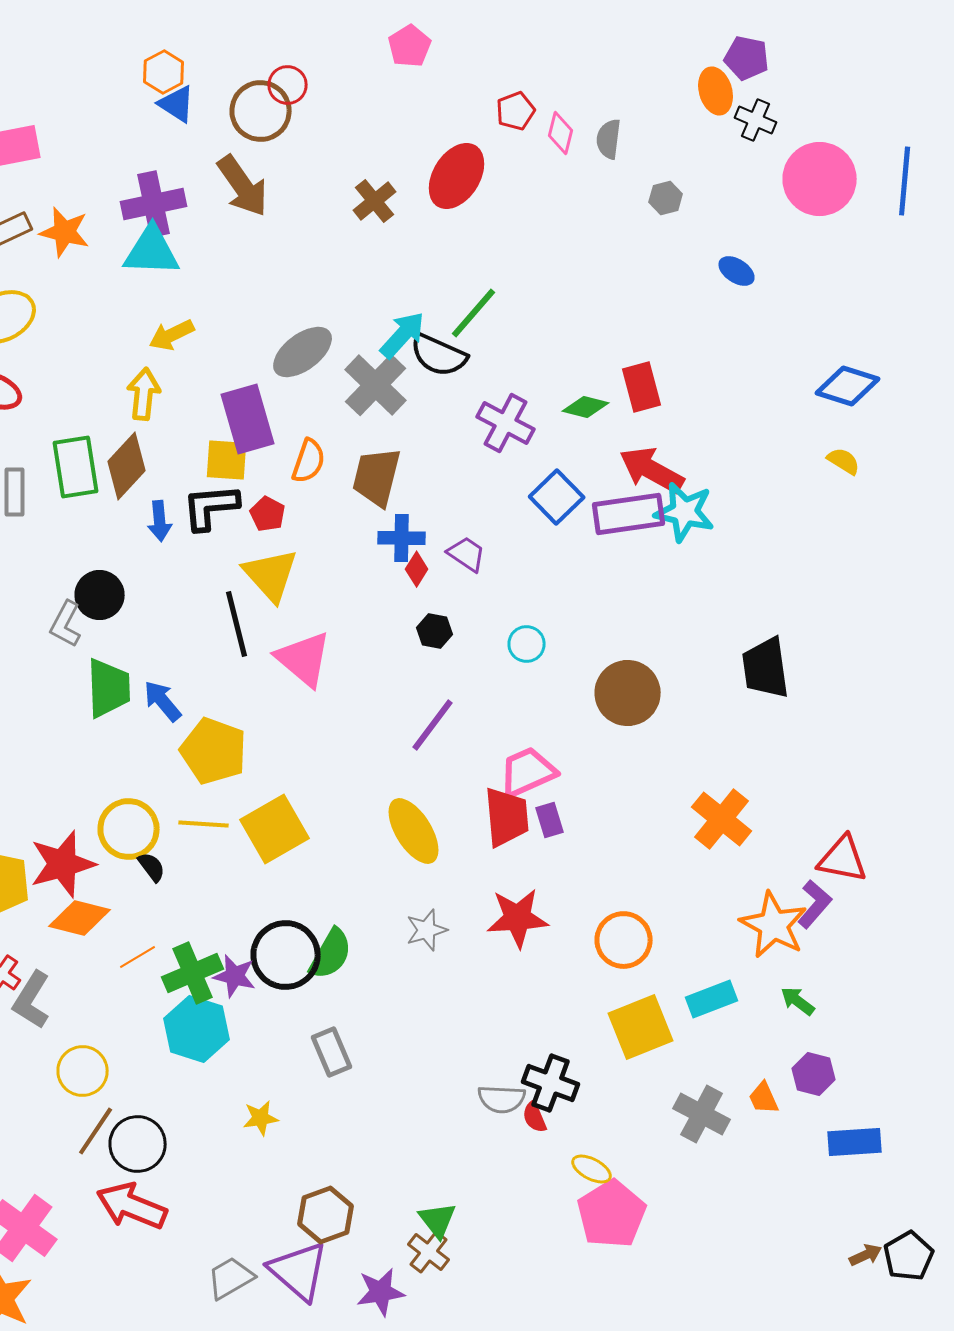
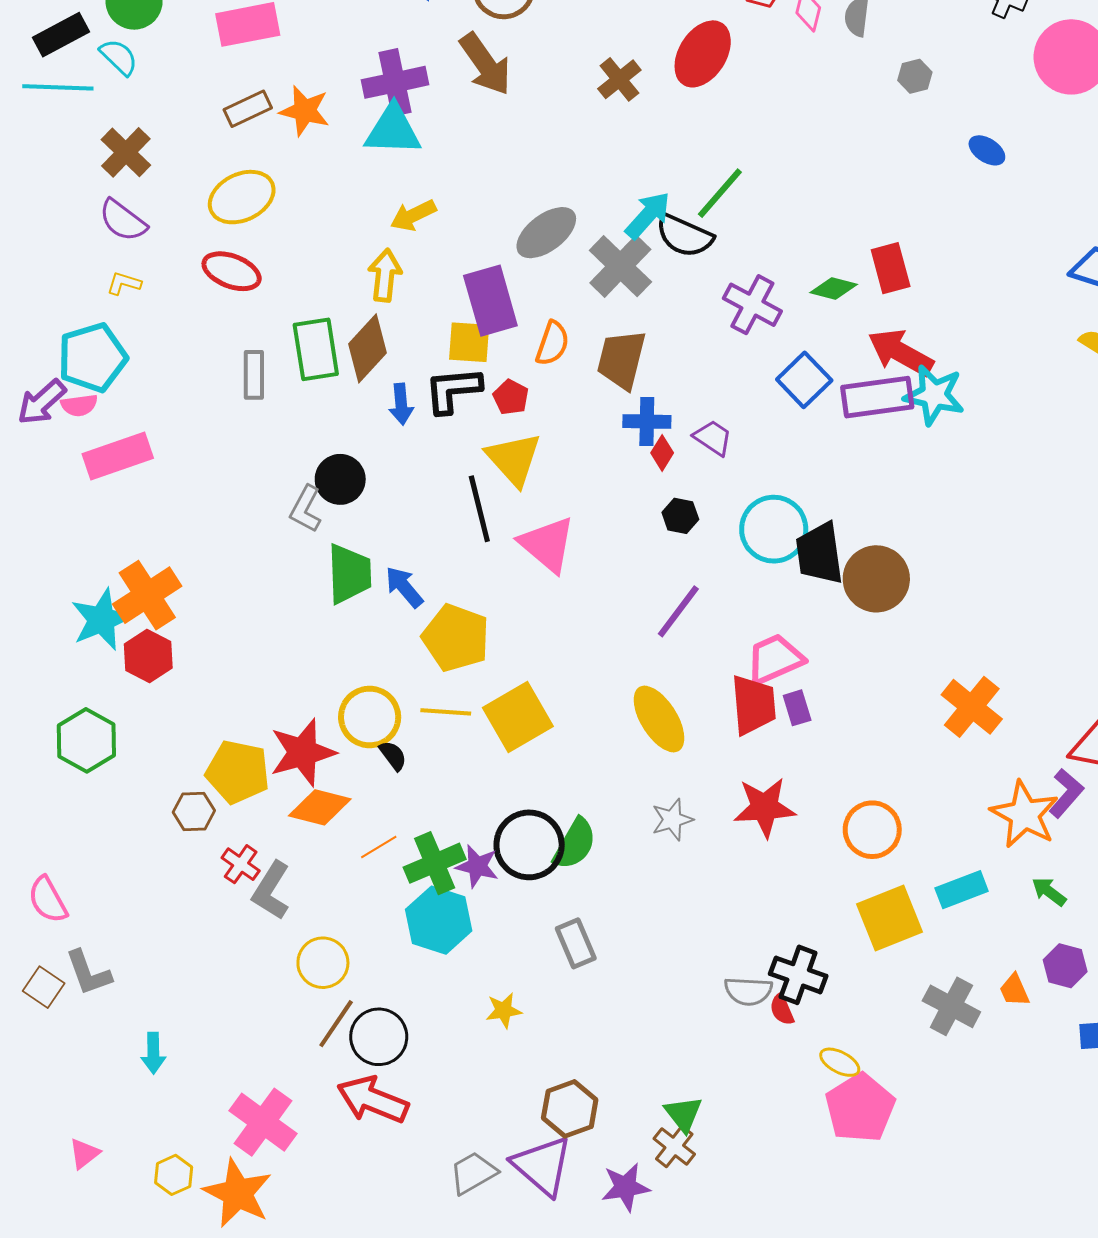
cyan circle: (527, 644) -> (774, 529), size x1.8
black trapezoid: (766, 668) -> (819, 553), moved

